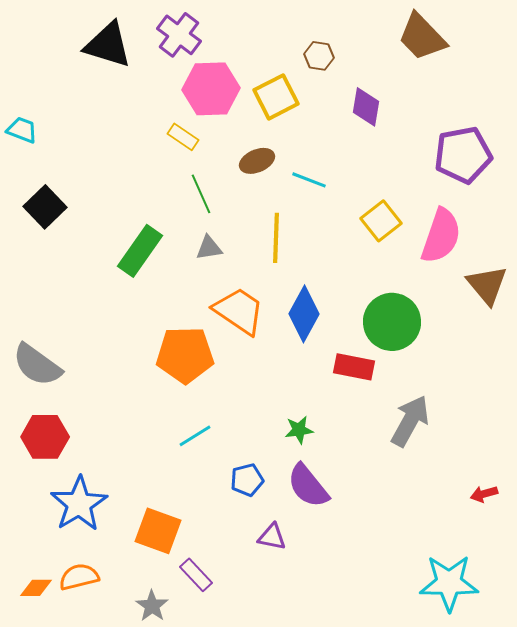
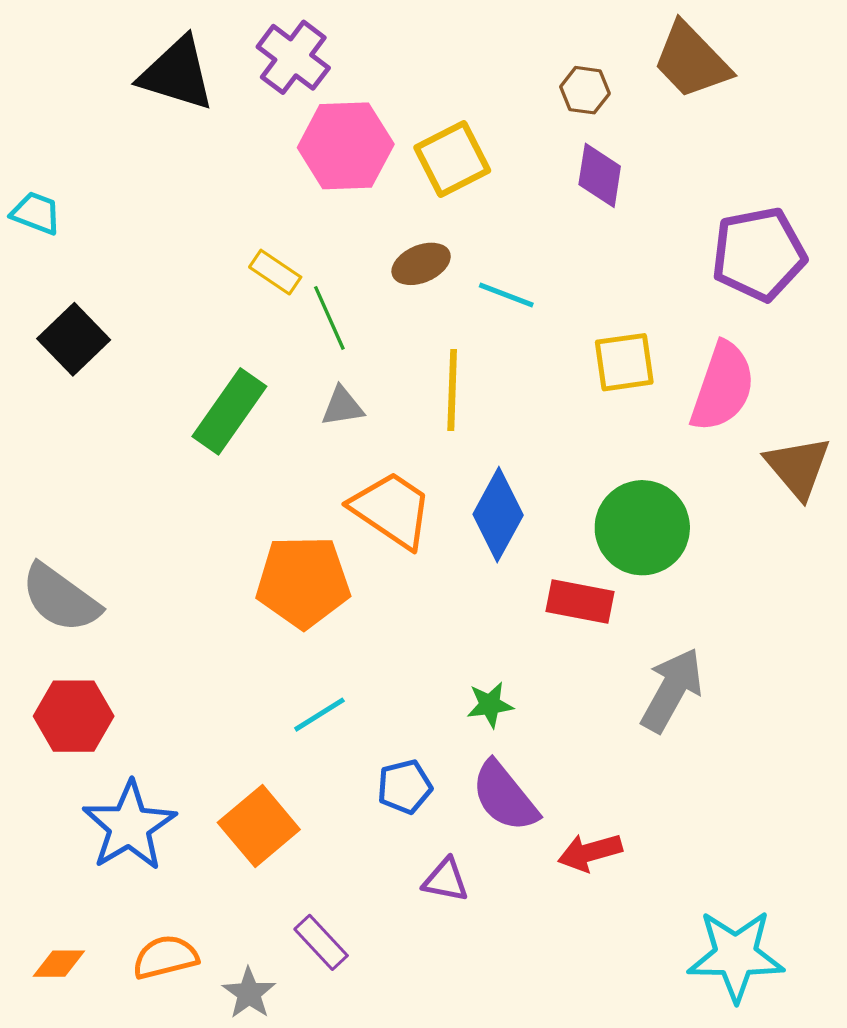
brown hexagon: (319, 56) -> (585, 90), moved
yellow rectangle: (183, 137) -> (275, 272), moved
yellow square: (381, 221) -> (624, 362), turned 30
red arrow: (484, 494) -> (590, 852), moved, size x1.4
orange square: (158, 531) -> (259, 826), moved, turned 30
orange semicircle: (79, 577) -> (165, 957), moved

